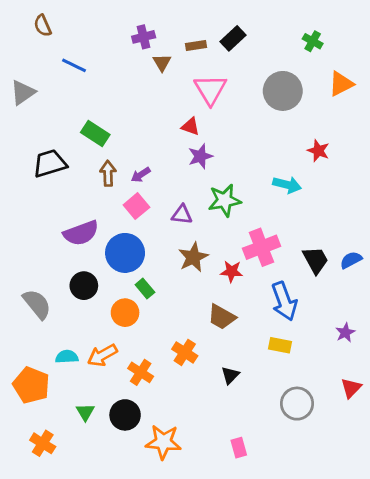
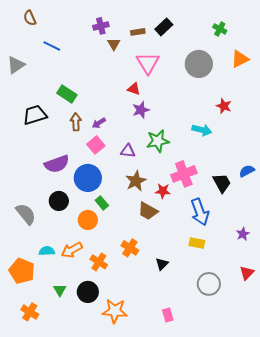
blue semicircle: (351, 260) -> (247, 171), moved
brown trapezoid: (222, 317) -> (148, 211), moved

